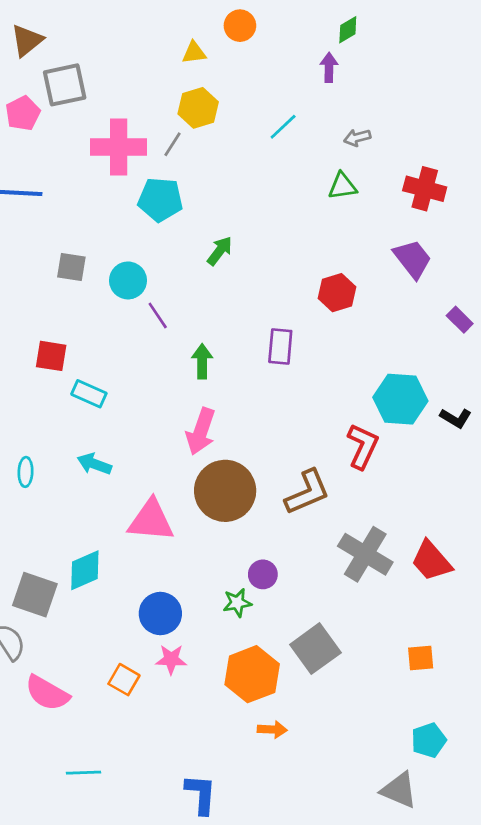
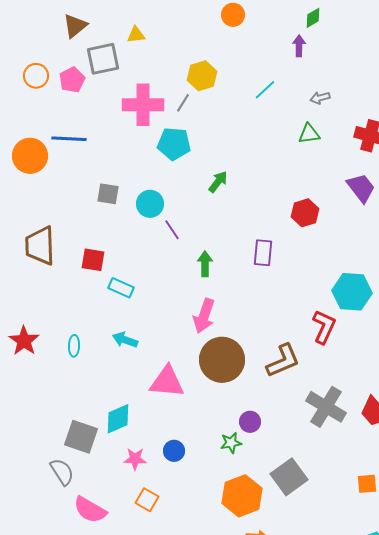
yellow triangle: (194, 53) -> (136, 35), moved
blue circle: (160, 614) -> (174, 451), size x0.7
pink star: (171, 659) -> (135, 459), moved

